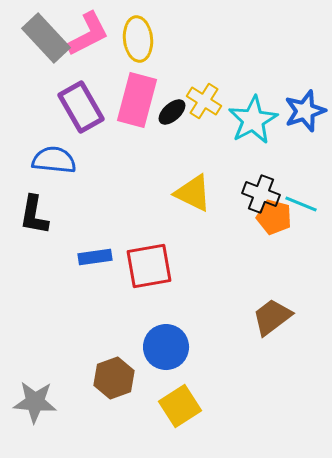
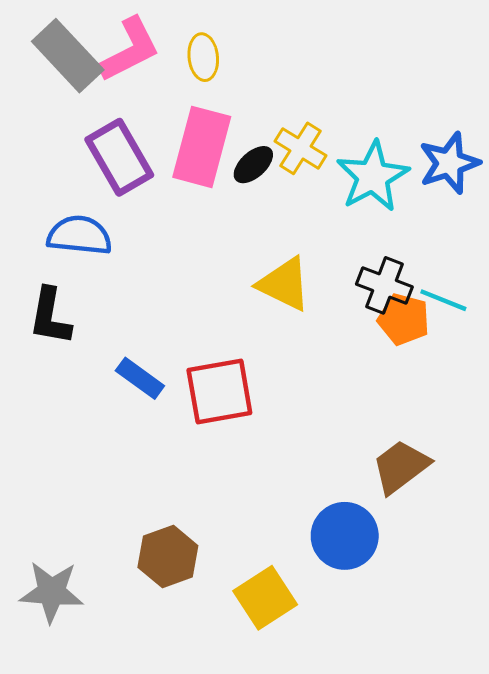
yellow ellipse: (138, 39) -> (203, 57), size x0.7
blue rectangle: (95, 257) -> (140, 378), turned 44
blue circle: (166, 347) -> (345, 536), moved

